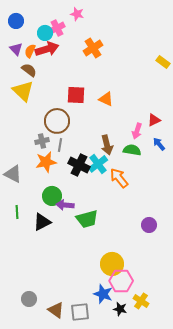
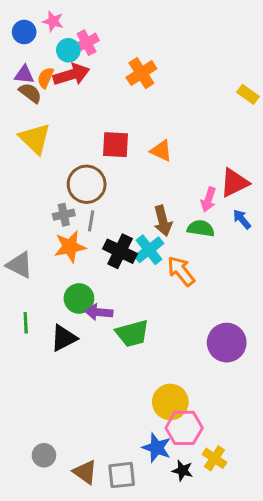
pink star: (77, 14) -> (53, 21), moved
purple triangle: (16, 49) -> (24, 75), turned -40
brown semicircle: (29, 70) -> (30, 93), moved
red triangle: (154, 120) -> (234, 183), size x1.5
purple circle: (149, 225) -> (227, 343), size x1.6

